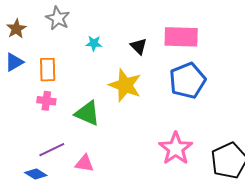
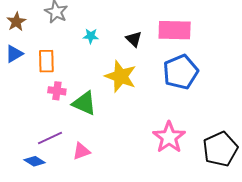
pink cross: (46, 101) -> (57, 91), moved
pink triangle: (84, 163) -> (81, 151), turned -30

